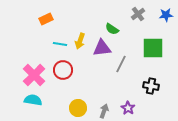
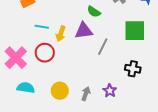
yellow arrow: (80, 41) -> (61, 34), moved
cyan semicircle: (33, 100) -> (26, 88), moved

